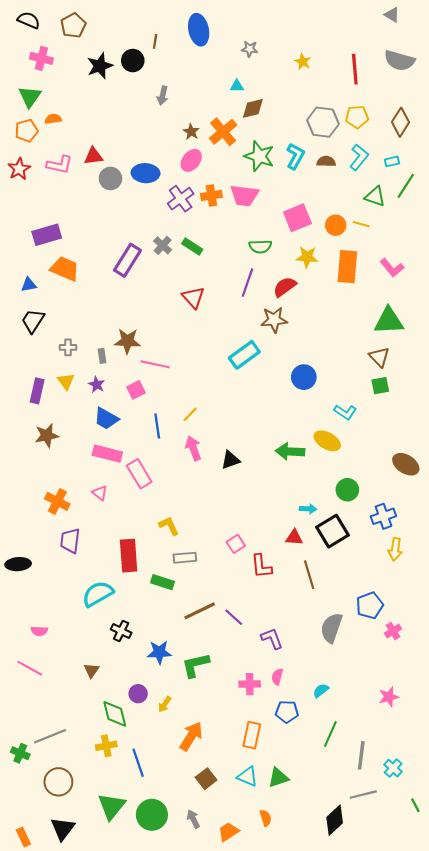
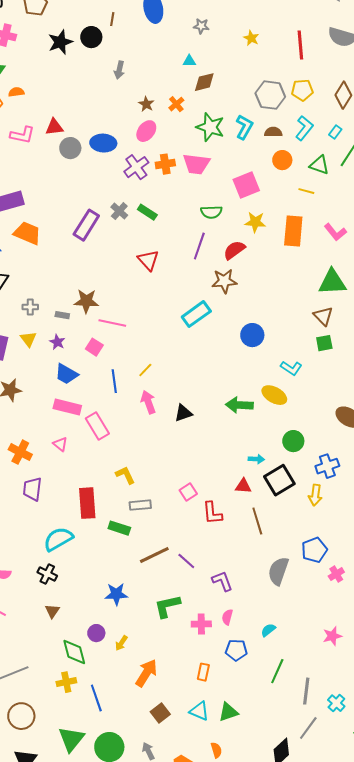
orange cross: (223, 132) -> (176, 104), size x0.6
cyan rectangle: (392, 161) -> (335, 132), turned -40
orange circle: (336, 225) -> (282, 160), moved
gray rectangle: (102, 356) -> (62, 315), turned -72
pink square: (136, 390) -> (94, 347), turned -30
yellow arrow: (395, 549) -> (315, 495), moved
black cross: (121, 631) -> (47, 574), moved
green L-shape: (195, 665) -> (167, 606), moved
orange rectangle: (252, 735) -> (203, 672), size x0.7
gray line: (363, 795) -> (308, 728), turned -40

